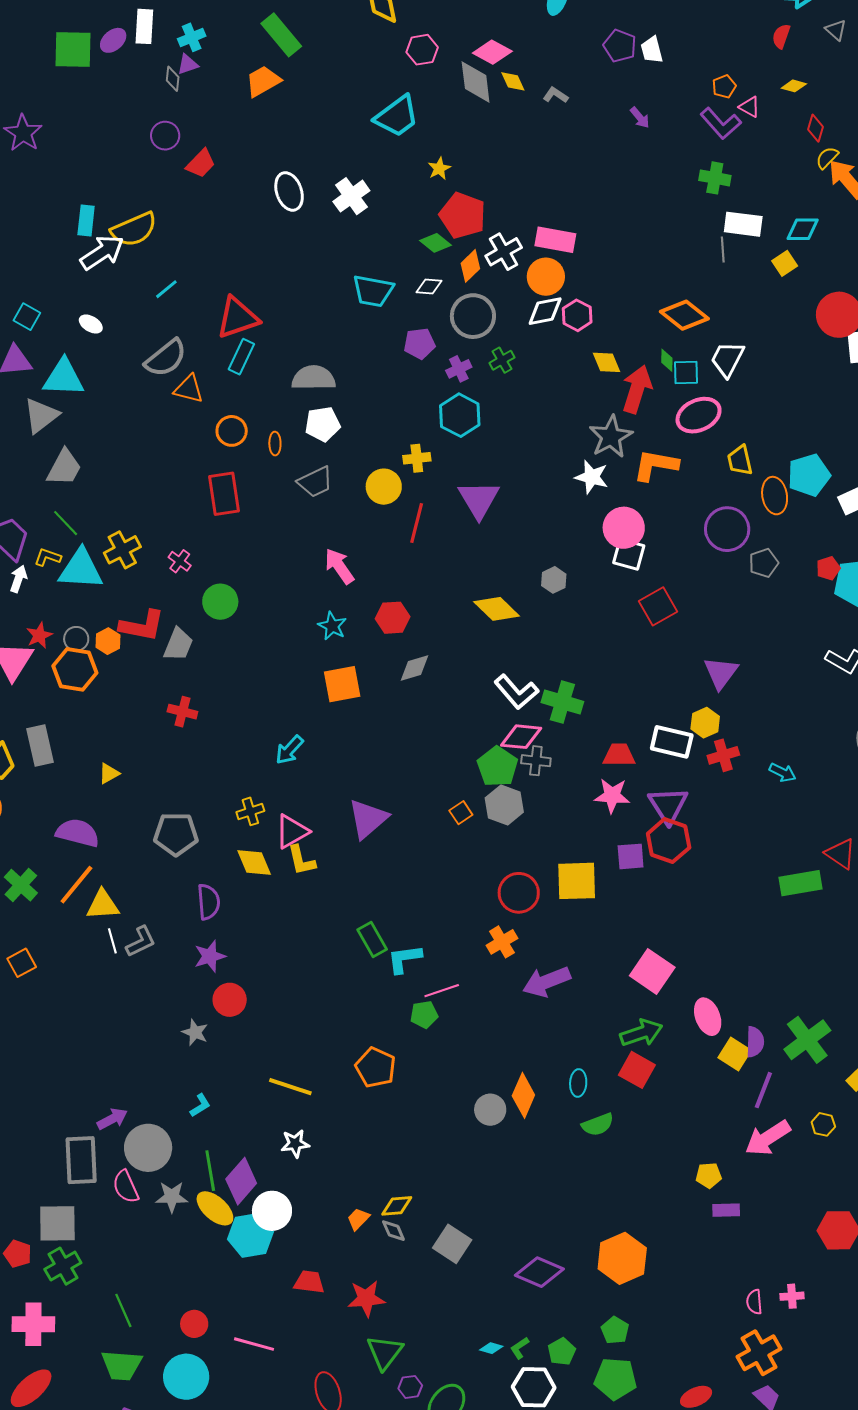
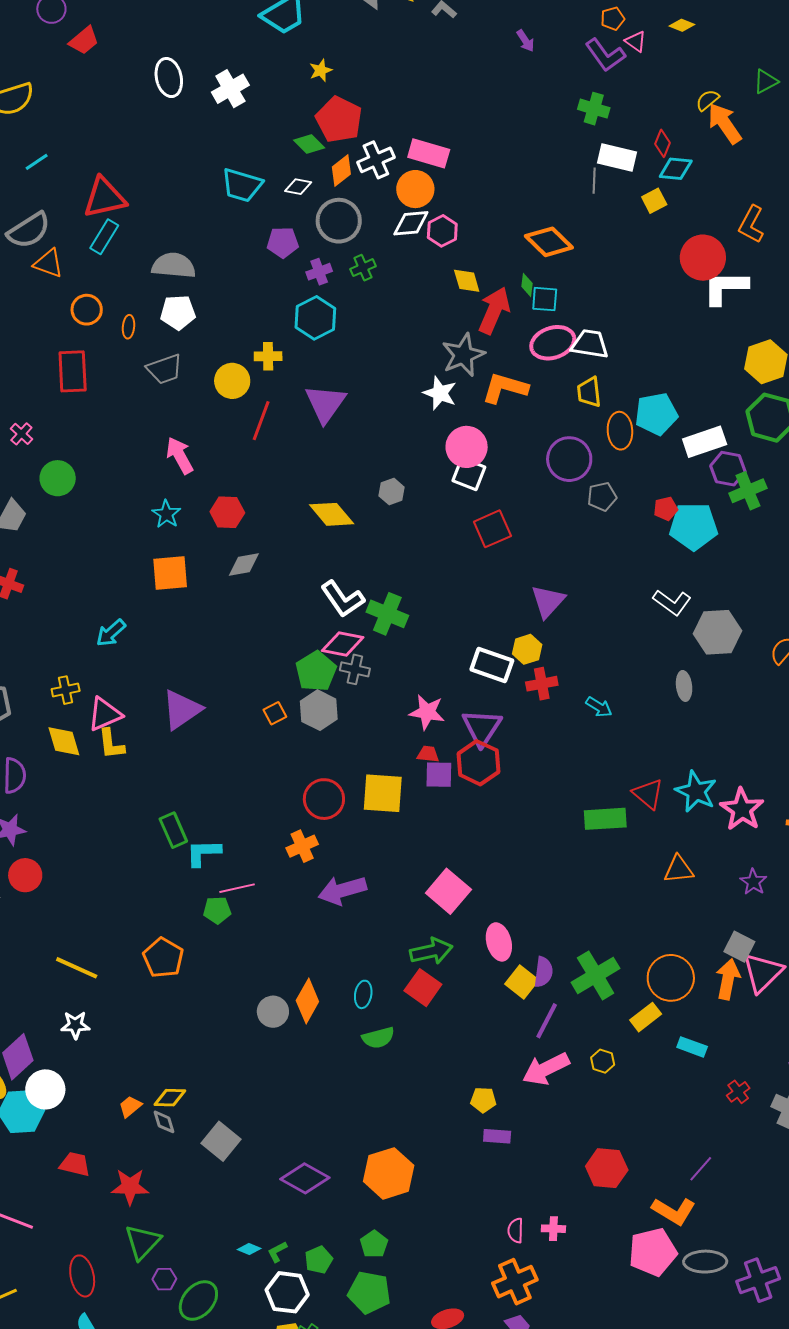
red diamond: (815, 128) -> (662, 143), moved
white trapezoid: (727, 359) -> (590, 344), moved, turned 66
red trapezoid: (619, 755) -> (428, 754), moved, size x0.7

